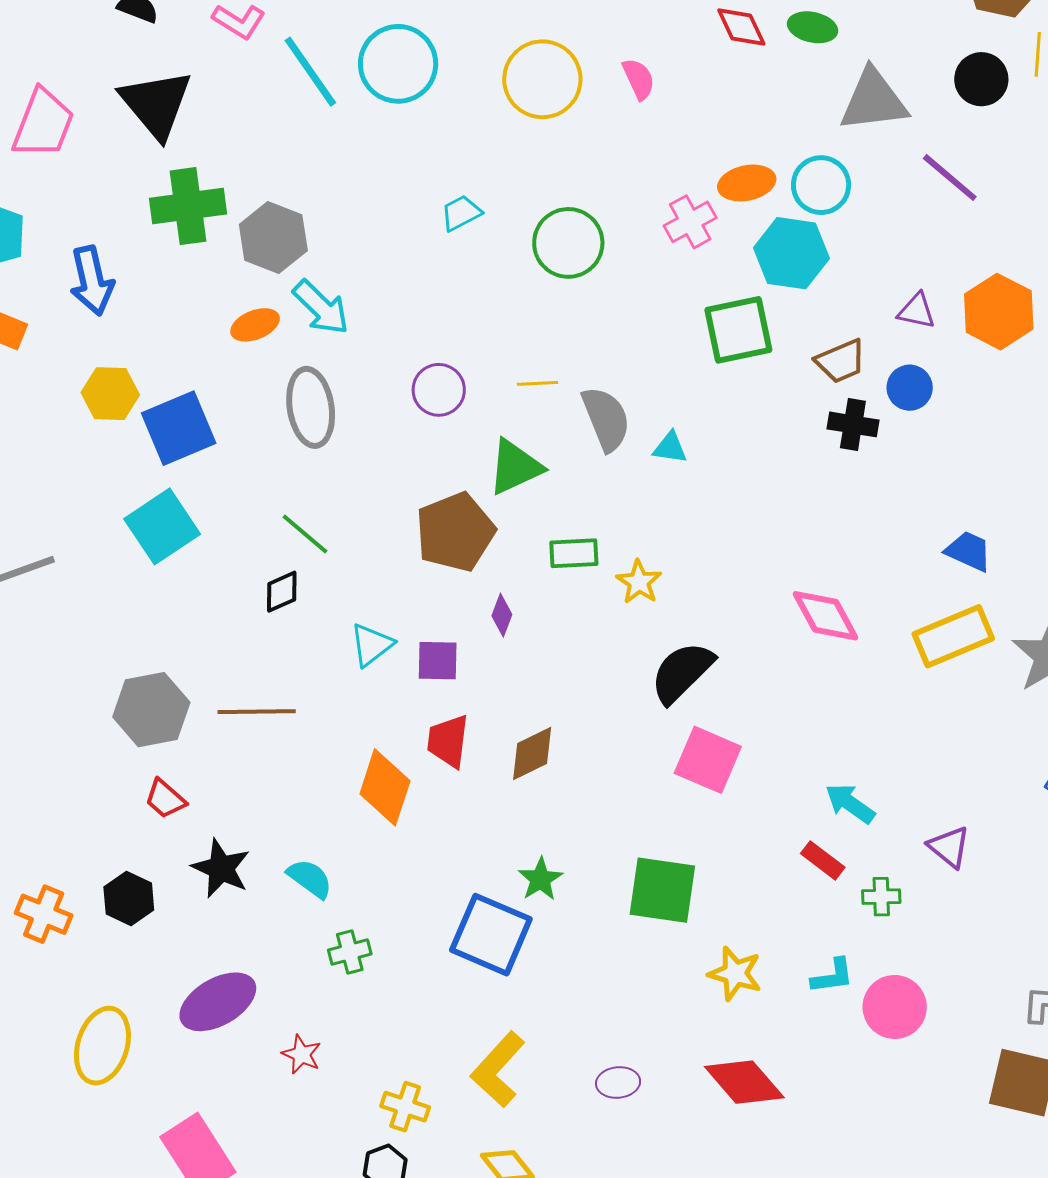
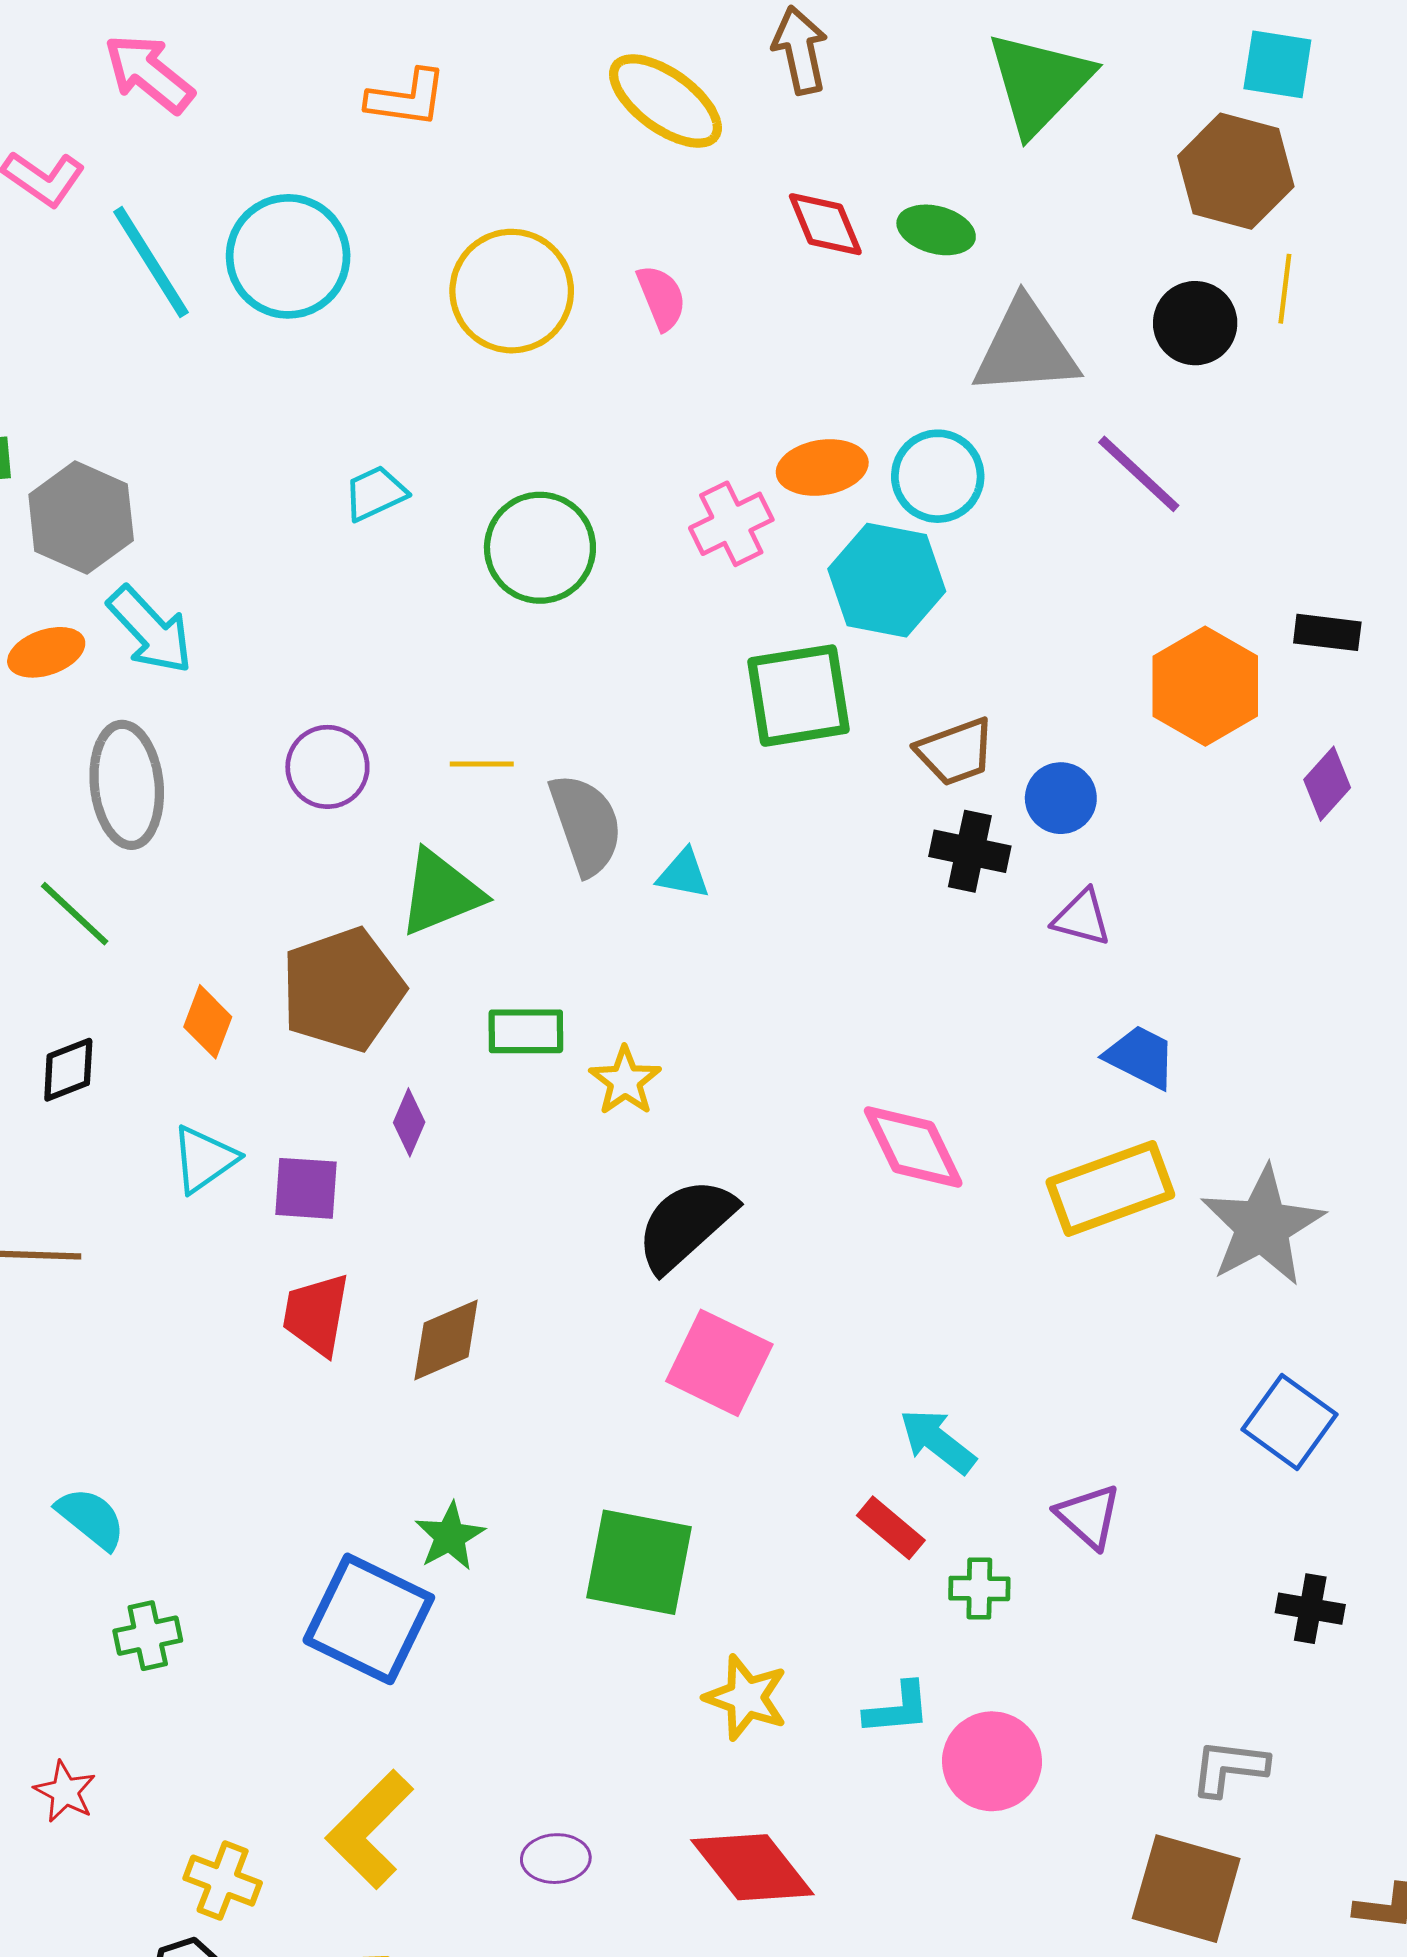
purple triangle: (917, 311) -> (1082, 918), moved
green line: (305, 534) -> (75, 914), moved
orange diamond: (385, 787) -> (208, 1022), moved, size x0.6

